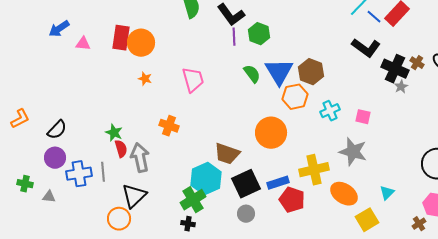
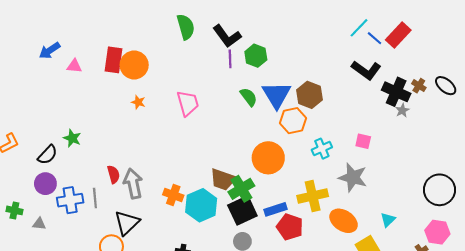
cyan cross: (330, 111) -> (322, 149), moved
orange cross: (169, 126) -> (173, 195), moved
green star: (114, 133) -> (72, 138), moved
green cross: (193, 200) -> (241, 189), moved

